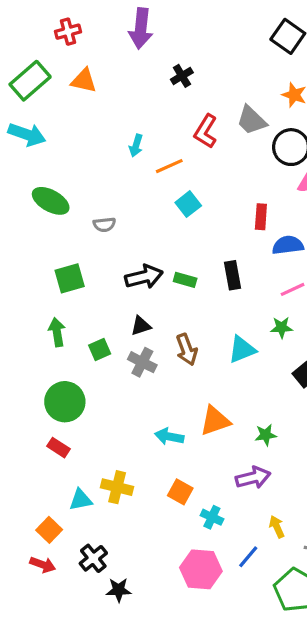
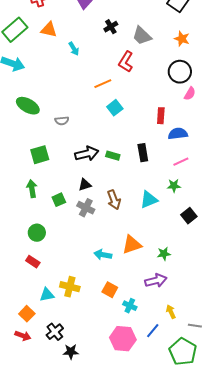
gray trapezoid: (251, 120) -> (142, 36), moved
cyan arrow: (136, 146) -> (74, 49), moved, turned -48
green circle: (65, 402) -> (37, 233), size x0.7

